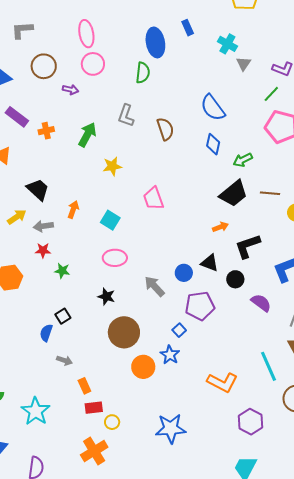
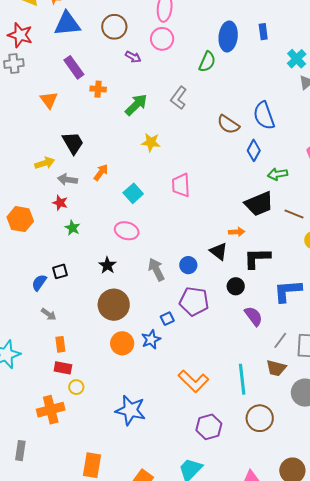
brown semicircle: (165, 129) -> (228, 124), moved, turned 125
black triangle: (210, 263) -> (219, 251), moved

